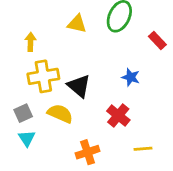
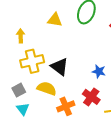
blue star: (131, 77) -> (99, 71), moved
red cross: (118, 115) -> (91, 97), moved
orange cross: (88, 152) -> (66, 106), moved

